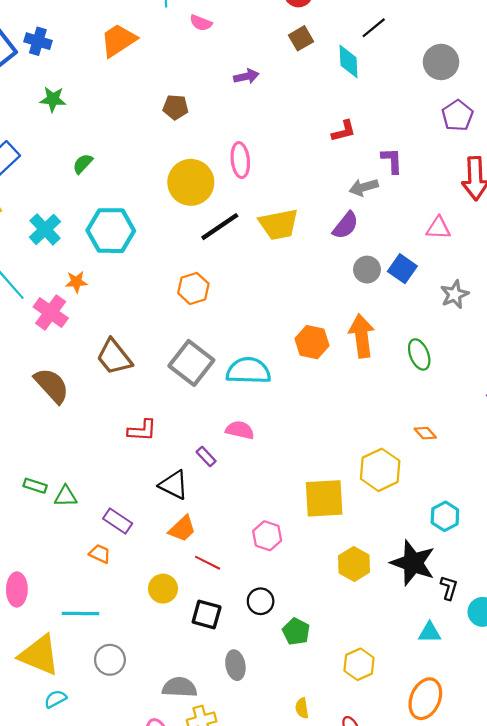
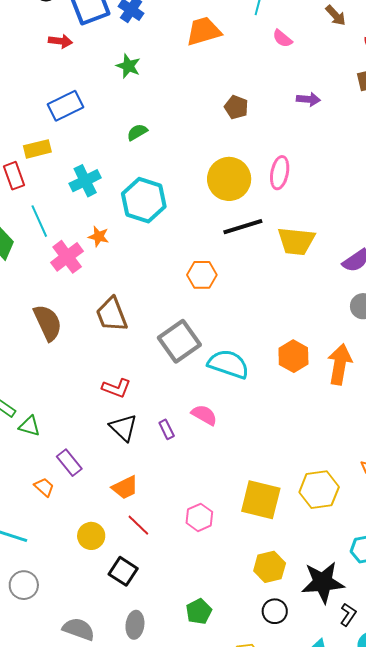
black triangle: (174, 485) -> (123, 428), moved
black star: (413, 563) -> (323, 582), turned 30
black circle: (261, 601) -> (275, 611), moved

